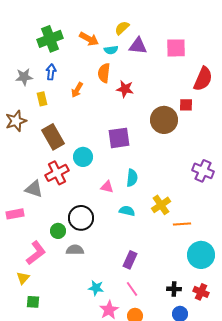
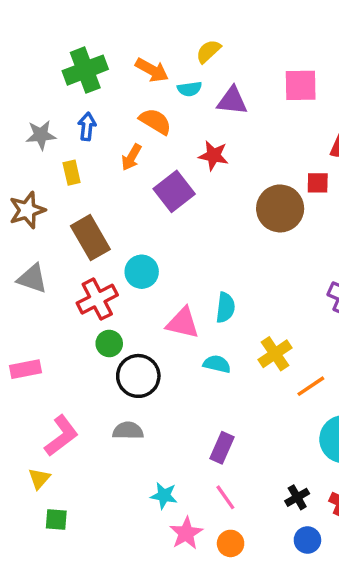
purple triangle: (138, 46) -> (232, 101), moved
orange semicircle: (104, 73) -> (155, 121), moved, turned 114
purple square: (119, 138) -> (174, 191), moved, turned -30
pink triangle: (107, 187) -> (183, 323), size x1.5
gray triangle: (34, 189) -> (32, 279), moved
orange line: (182, 224) -> (311, 386), turned -30
green circle: (58, 231) -> (109, 343), moved
black cross: (174, 289) -> (297, 497), turned -32

